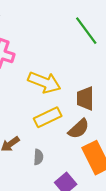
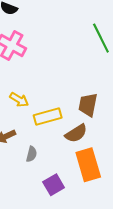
yellow arrow: (44, 82) -> (19, 100), moved, size x0.6

